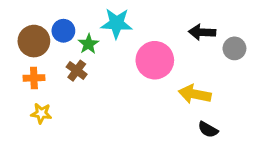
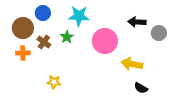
blue circle: (63, 31) -> (43, 13), moved
green star: (88, 44) -> (67, 37), moved
brown cross: (77, 71) -> (44, 42), moved
yellow star: (41, 113) -> (54, 82), moved

